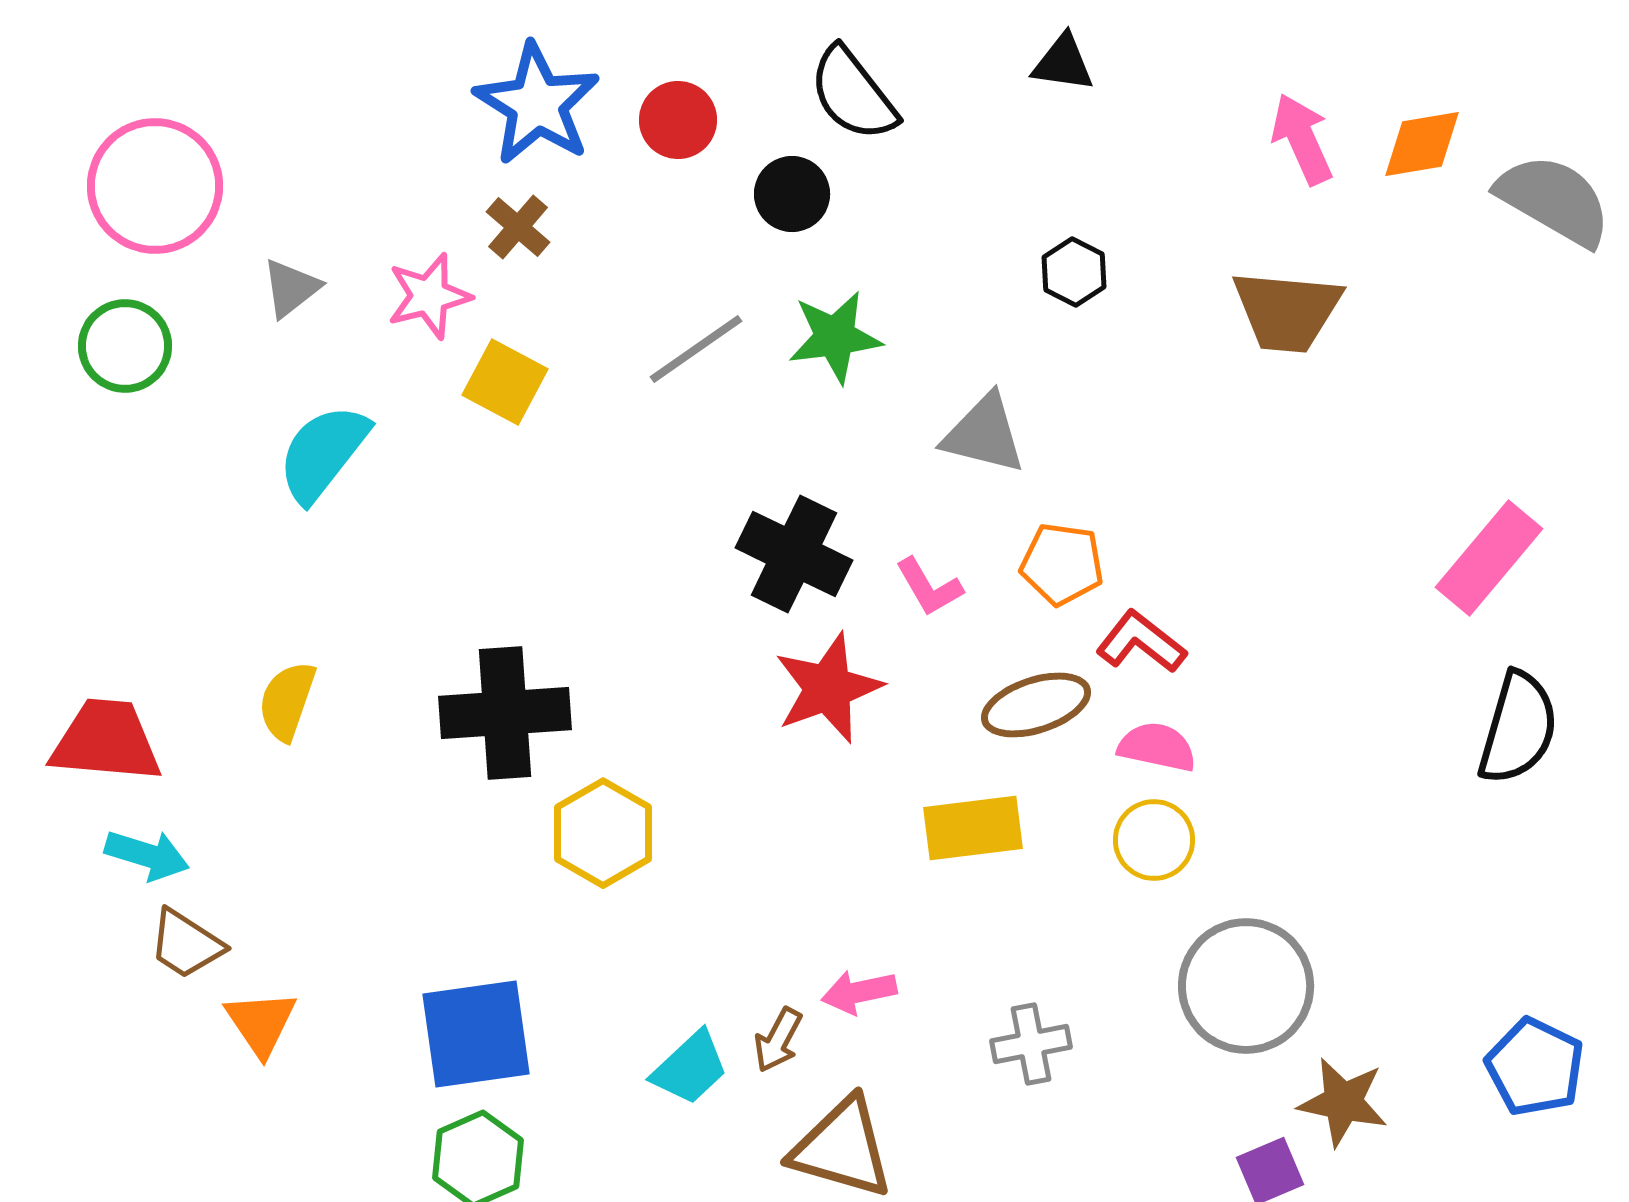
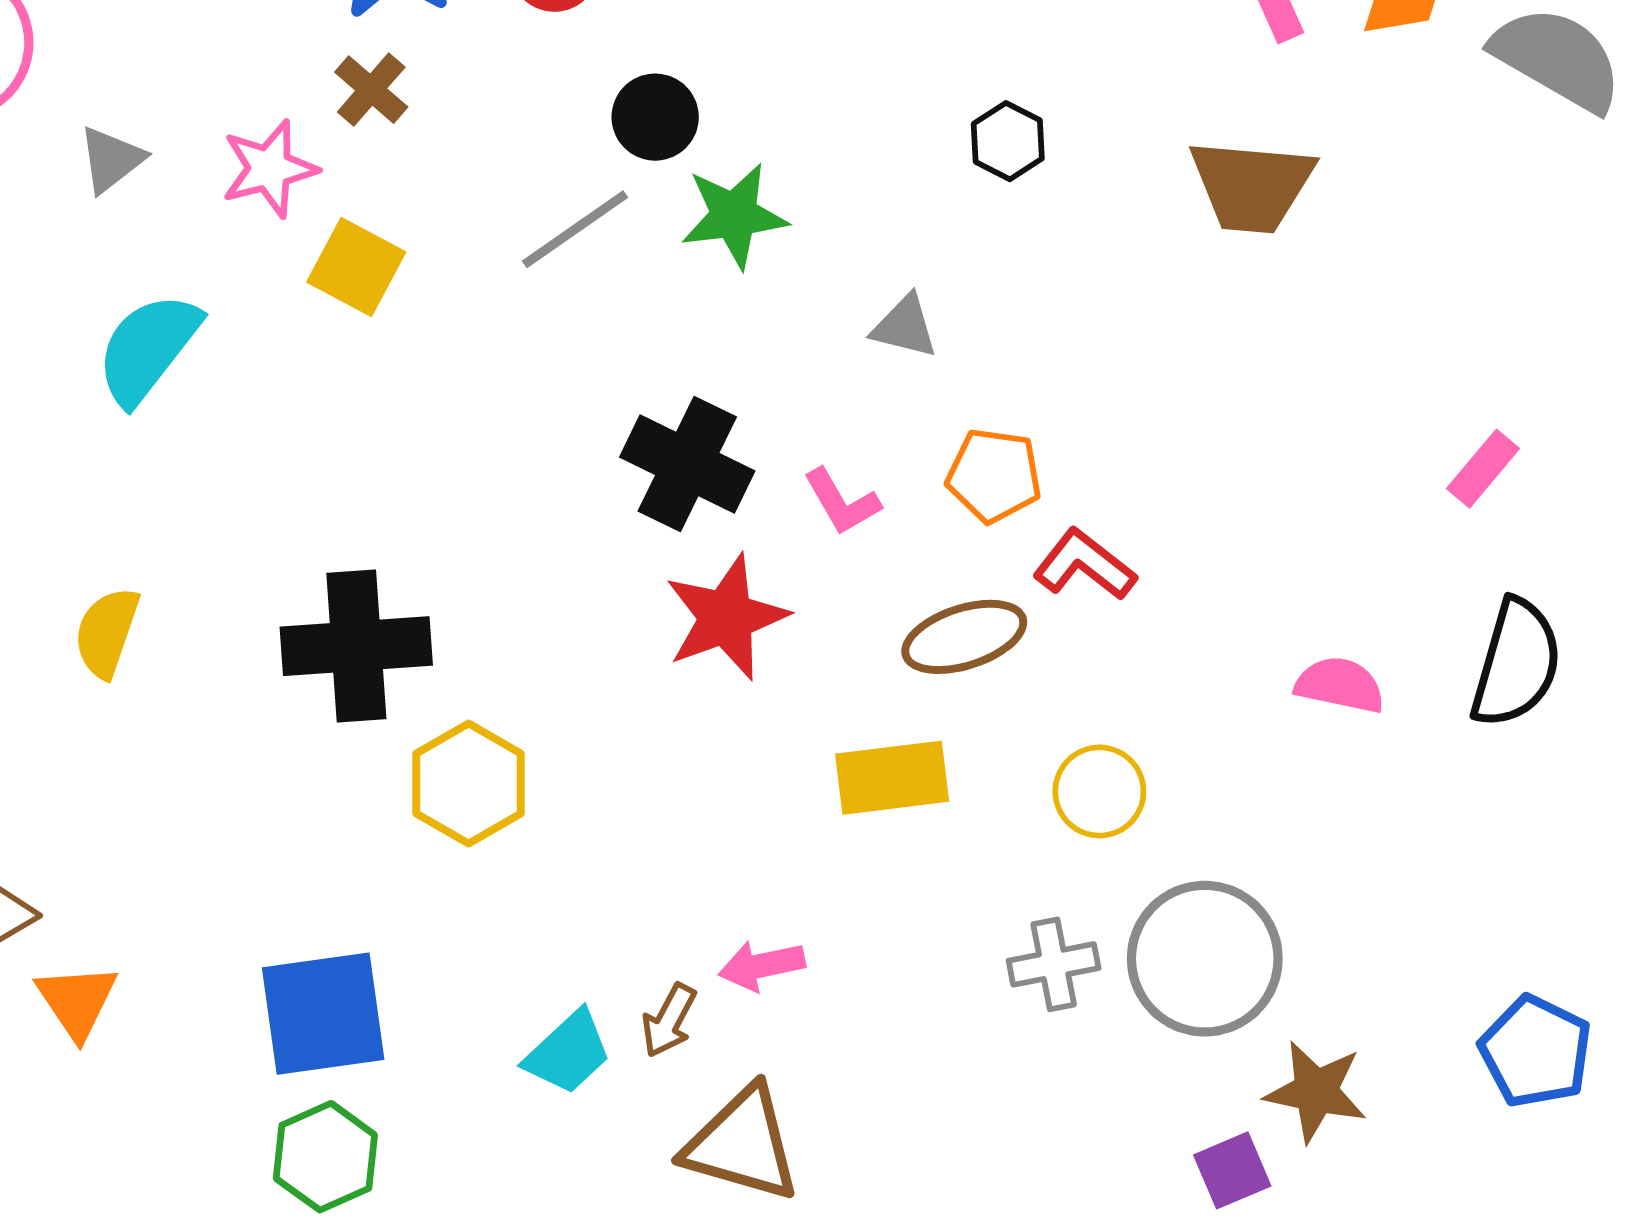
black circle: (792, 194) -> (655, 117), moved
gray triangle: (984, 434) -> (905, 327), size x0.7
pink rectangle: (1489, 558) -> (1483, 469), size x0.6
pink semicircle: (1157, 747) -> (1340, 685), moved
gray cross: (1031, 1044) -> (1054, 964), moved

